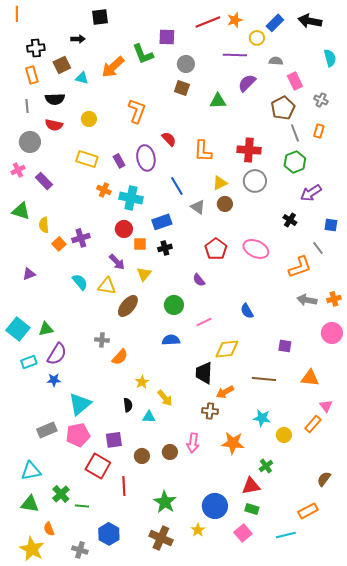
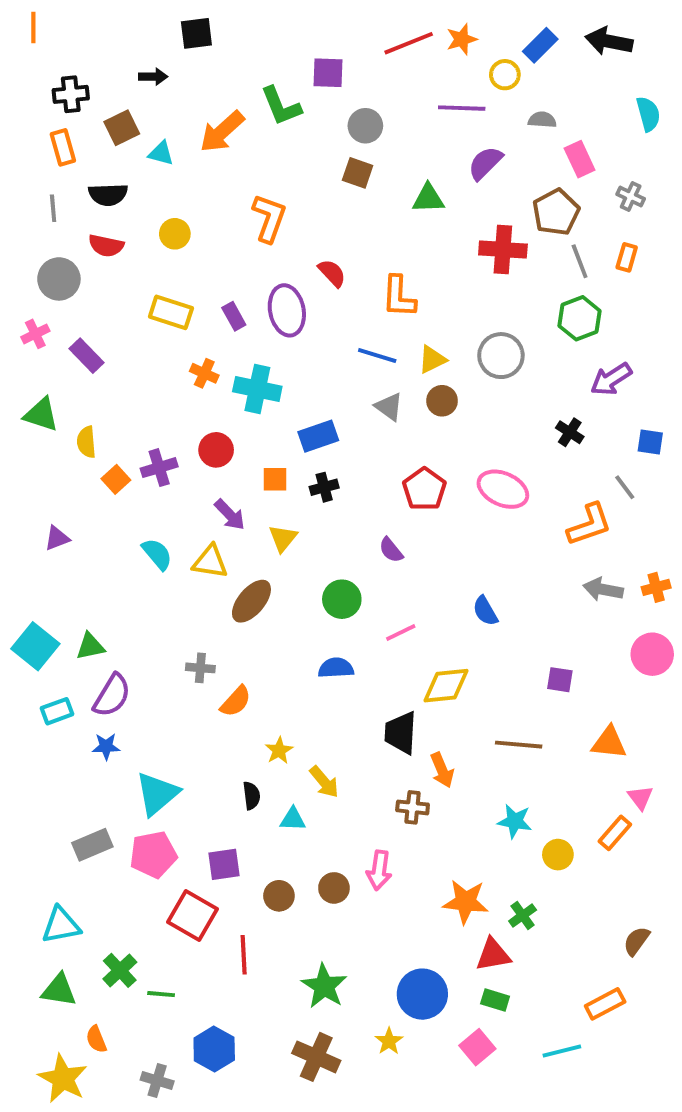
red cross: (249, 150) -> (503, 249), moved
blue line: (177, 186) -> (377, 356), moved, turned -42
red circle: (124, 229) -> (216, 450), moved
orange arrow: (225, 392) -> (442, 770), turned -84
orange star: (233, 443) -> (466, 902), moved

